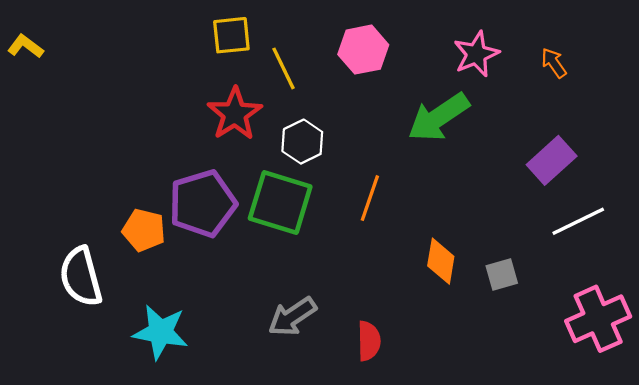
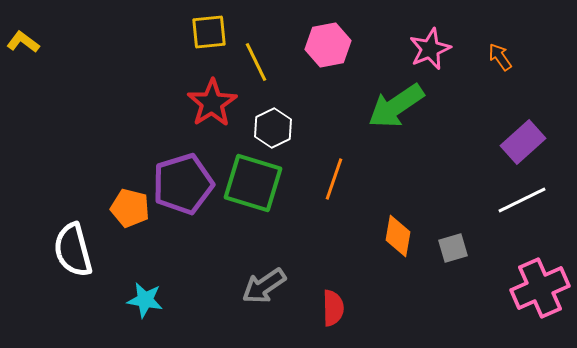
purple rectangle: (552, 160) -> (523, 142), moved
cyan star: (161, 332) -> (145, 300), size x0.7

